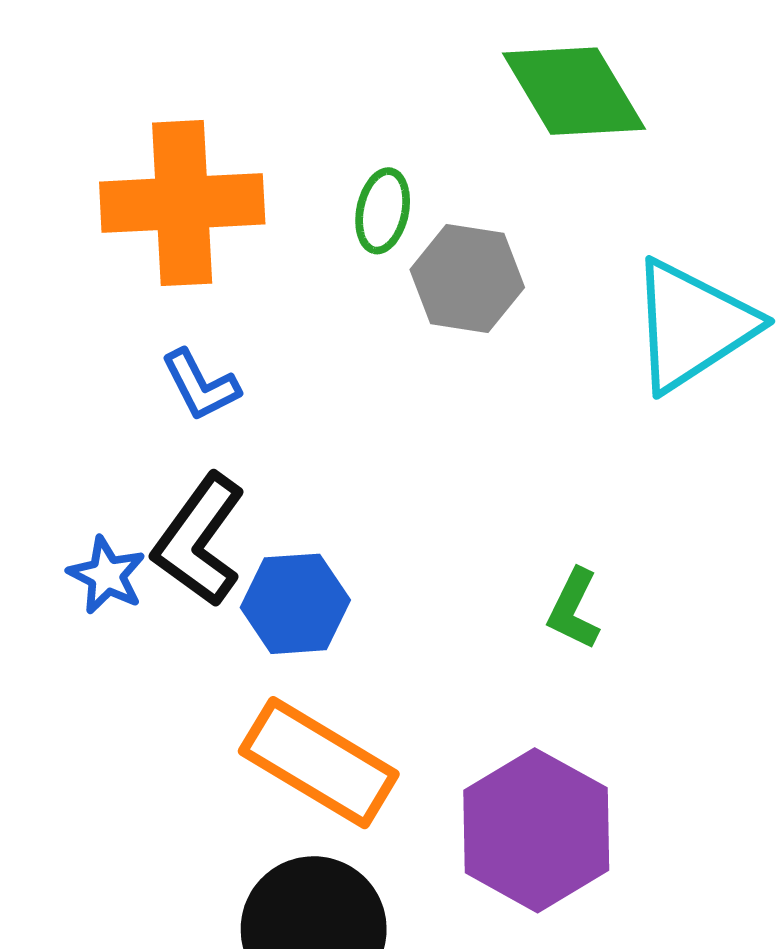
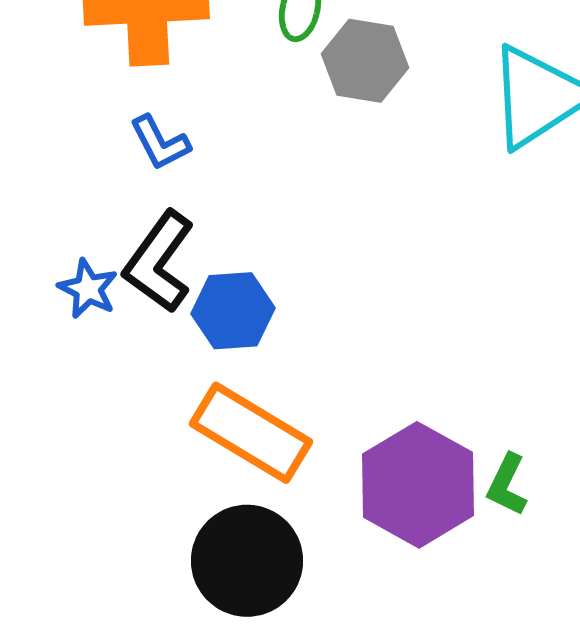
green L-shape: (574, 609) -> (507, 485), moved

